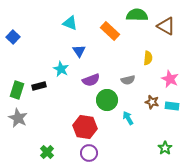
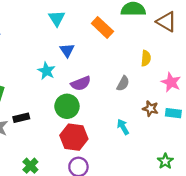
cyan triangle: (70, 23) -> (57, 18), turned 35
gray semicircle: (128, 80) -> (123, 83), turned -48
black rectangle: (39, 86) -> (21, 118), moved
green circle: (107, 100) -> (67, 106), moved

